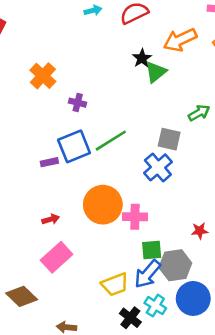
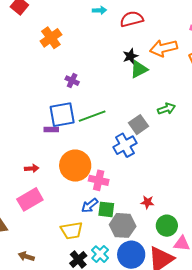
orange cross: (43, 76) -> (51, 38), moved
gray square: (169, 139) -> (138, 125), turned 30
purple rectangle: (49, 162) -> (51, 129), moved
blue arrow: (148, 274) -> (90, 205), moved, size x0.7

